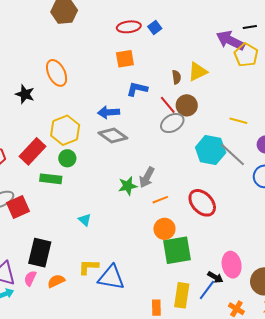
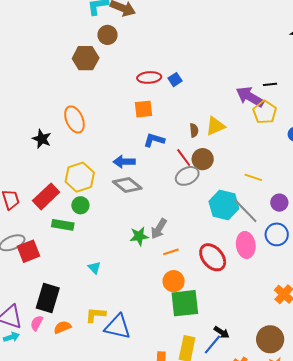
pink ellipse: (232, 265) -> (246, 245), moved

